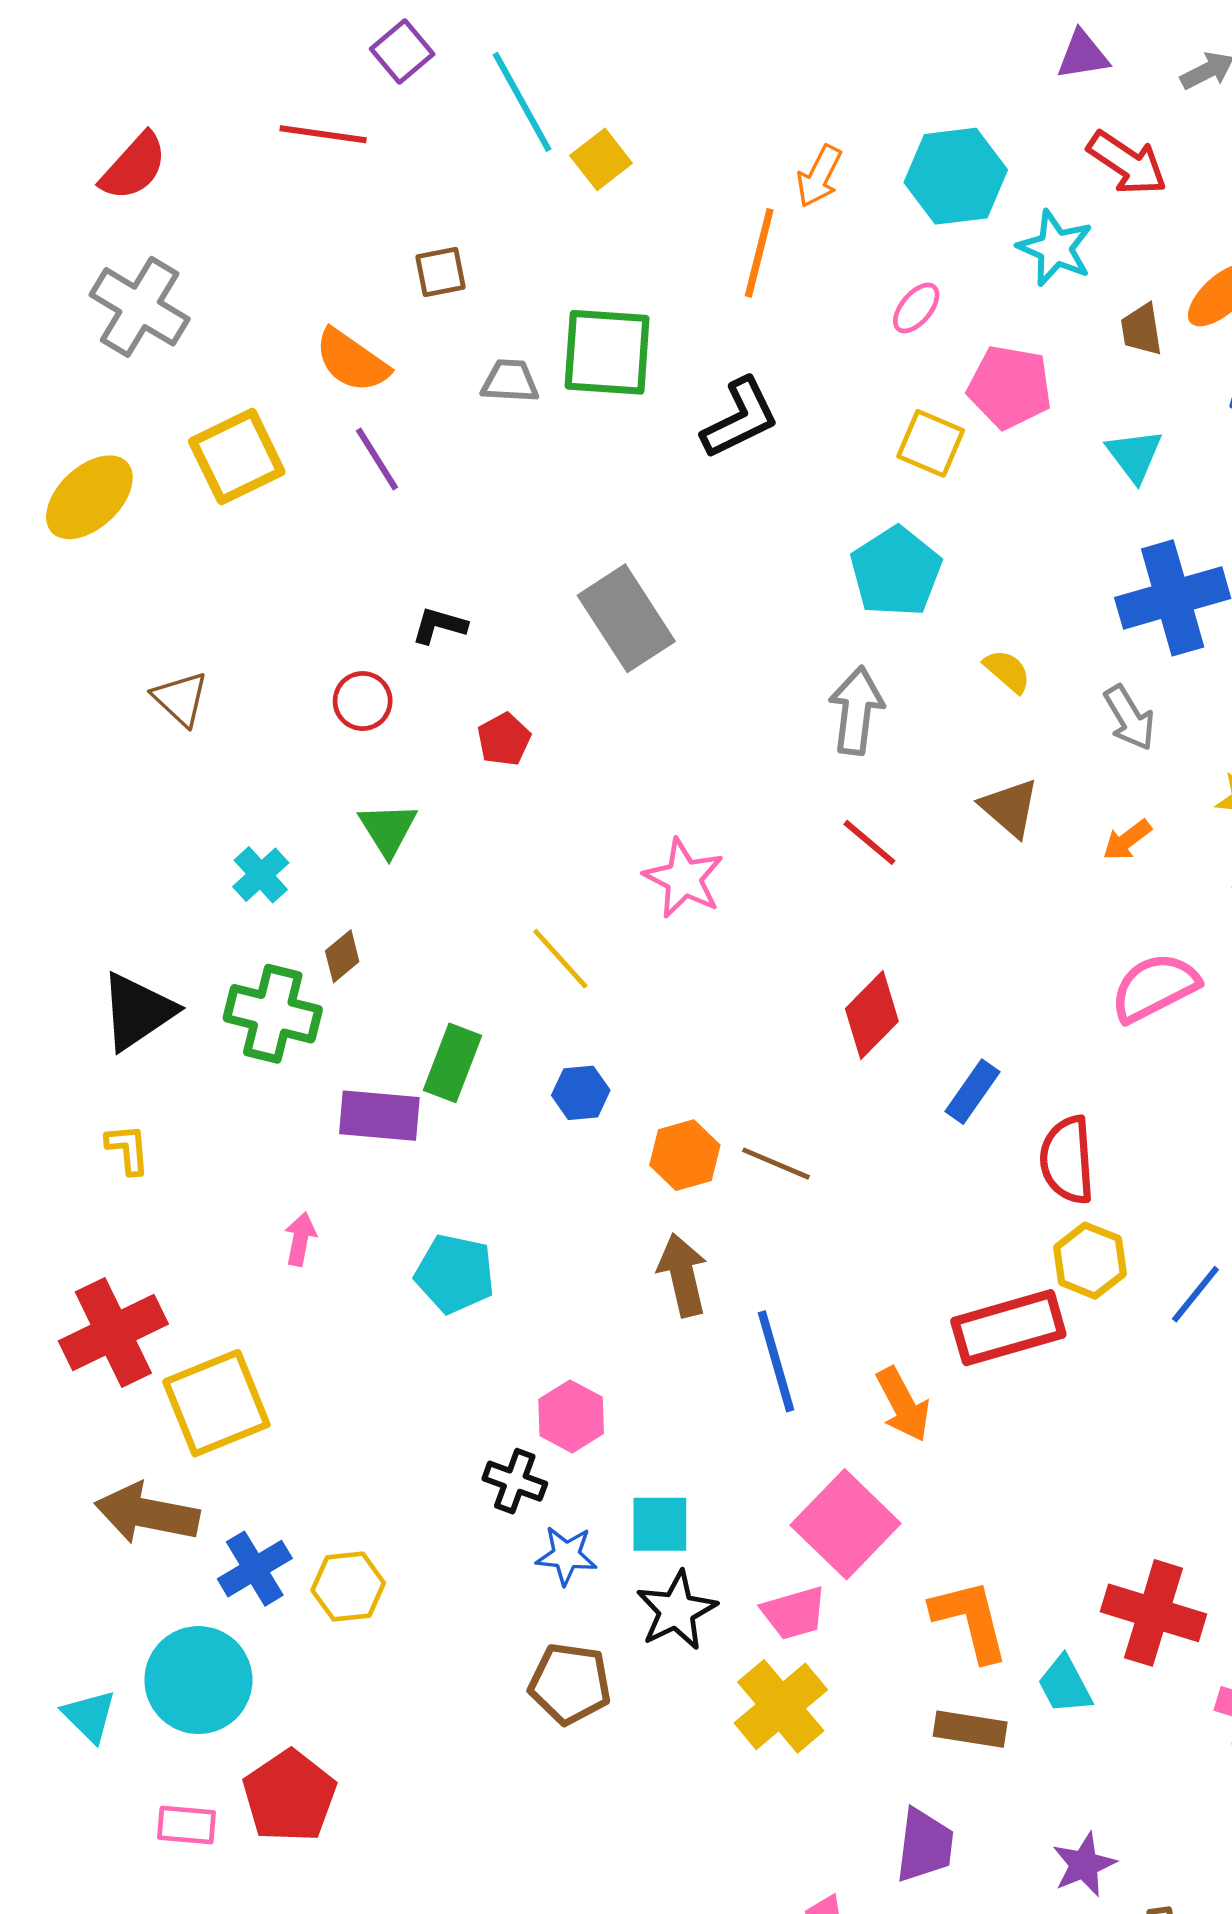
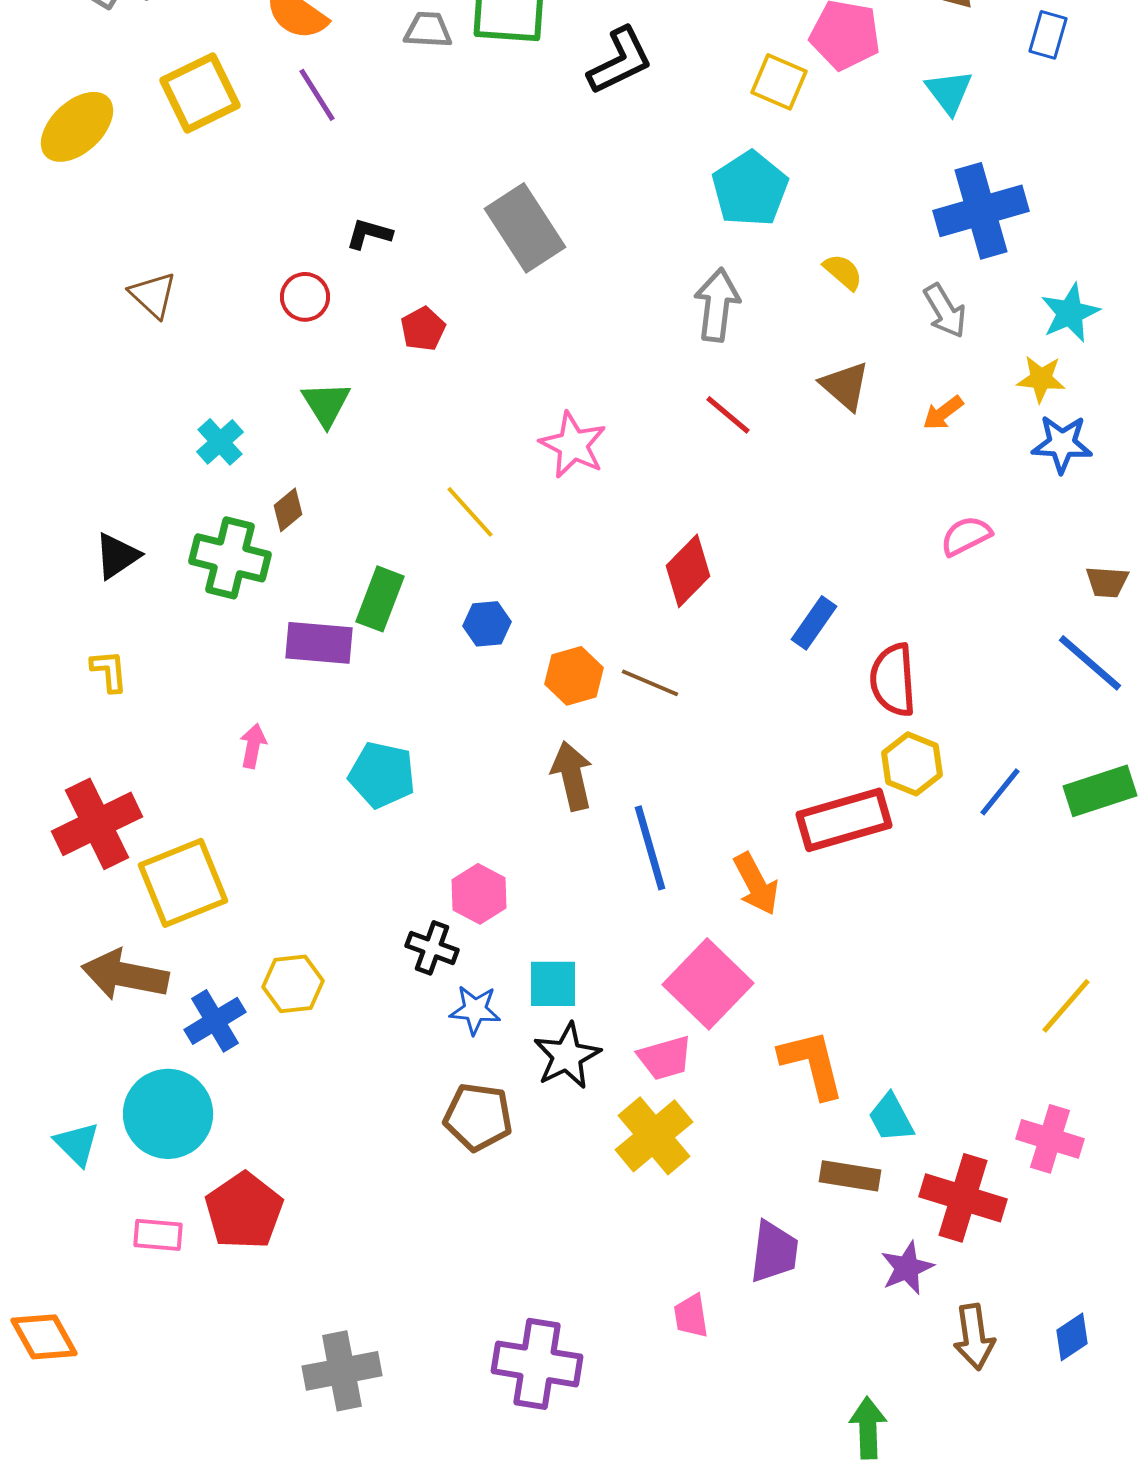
pink semicircle: (1155, 987) -> (966, 536), size x0.7
black triangle: (137, 1011) -> (117, 556), size x0.7
red diamond: (872, 1015) -> (688, 571), moved
yellow hexagon: (348, 1587) -> (293, 984), moved
red cross: (1153, 1613) -> (963, 1198), moved
brown rectangle: (970, 1729) -> (850, 1176), moved

